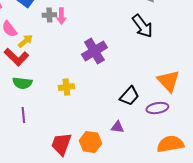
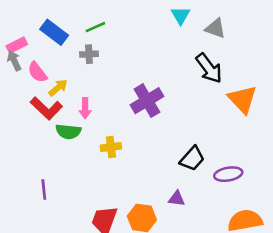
pink arrow: (61, 16) -> (85, 108), moved
orange triangle: (168, 81) -> (242, 99), moved
green semicircle: (22, 83) -> (68, 132), moved
purple line: (23, 115) -> (44, 190), moved

